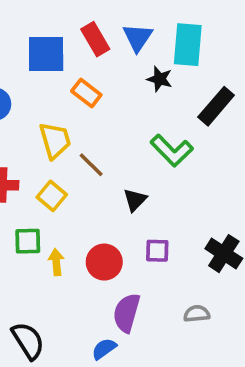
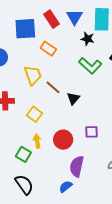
green L-shape: (172, 150) -> (90, 66), moved
yellow square: (52, 196) -> (35, 114), moved
black triangle: (135, 200) -> (73, 98), moved
green square: (28, 241) -> (23, 154), moved, turned 35

